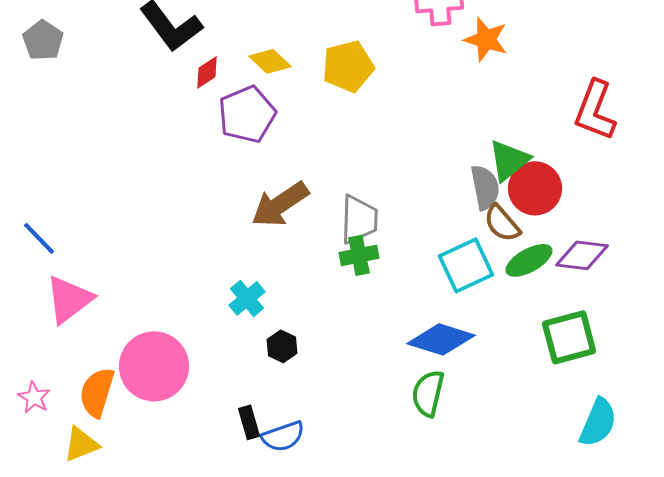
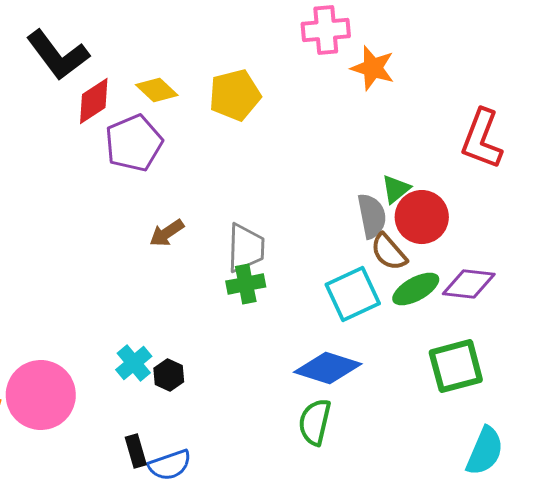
red diamond: (207, 72) -> (94, 101), size x1.4
green triangle: (509, 160) -> (396, 189), size x0.7
brown arrow: (280, 204) -> (167, 233), size x0.6
cyan cross: (247, 298) -> (134, 363), moved

